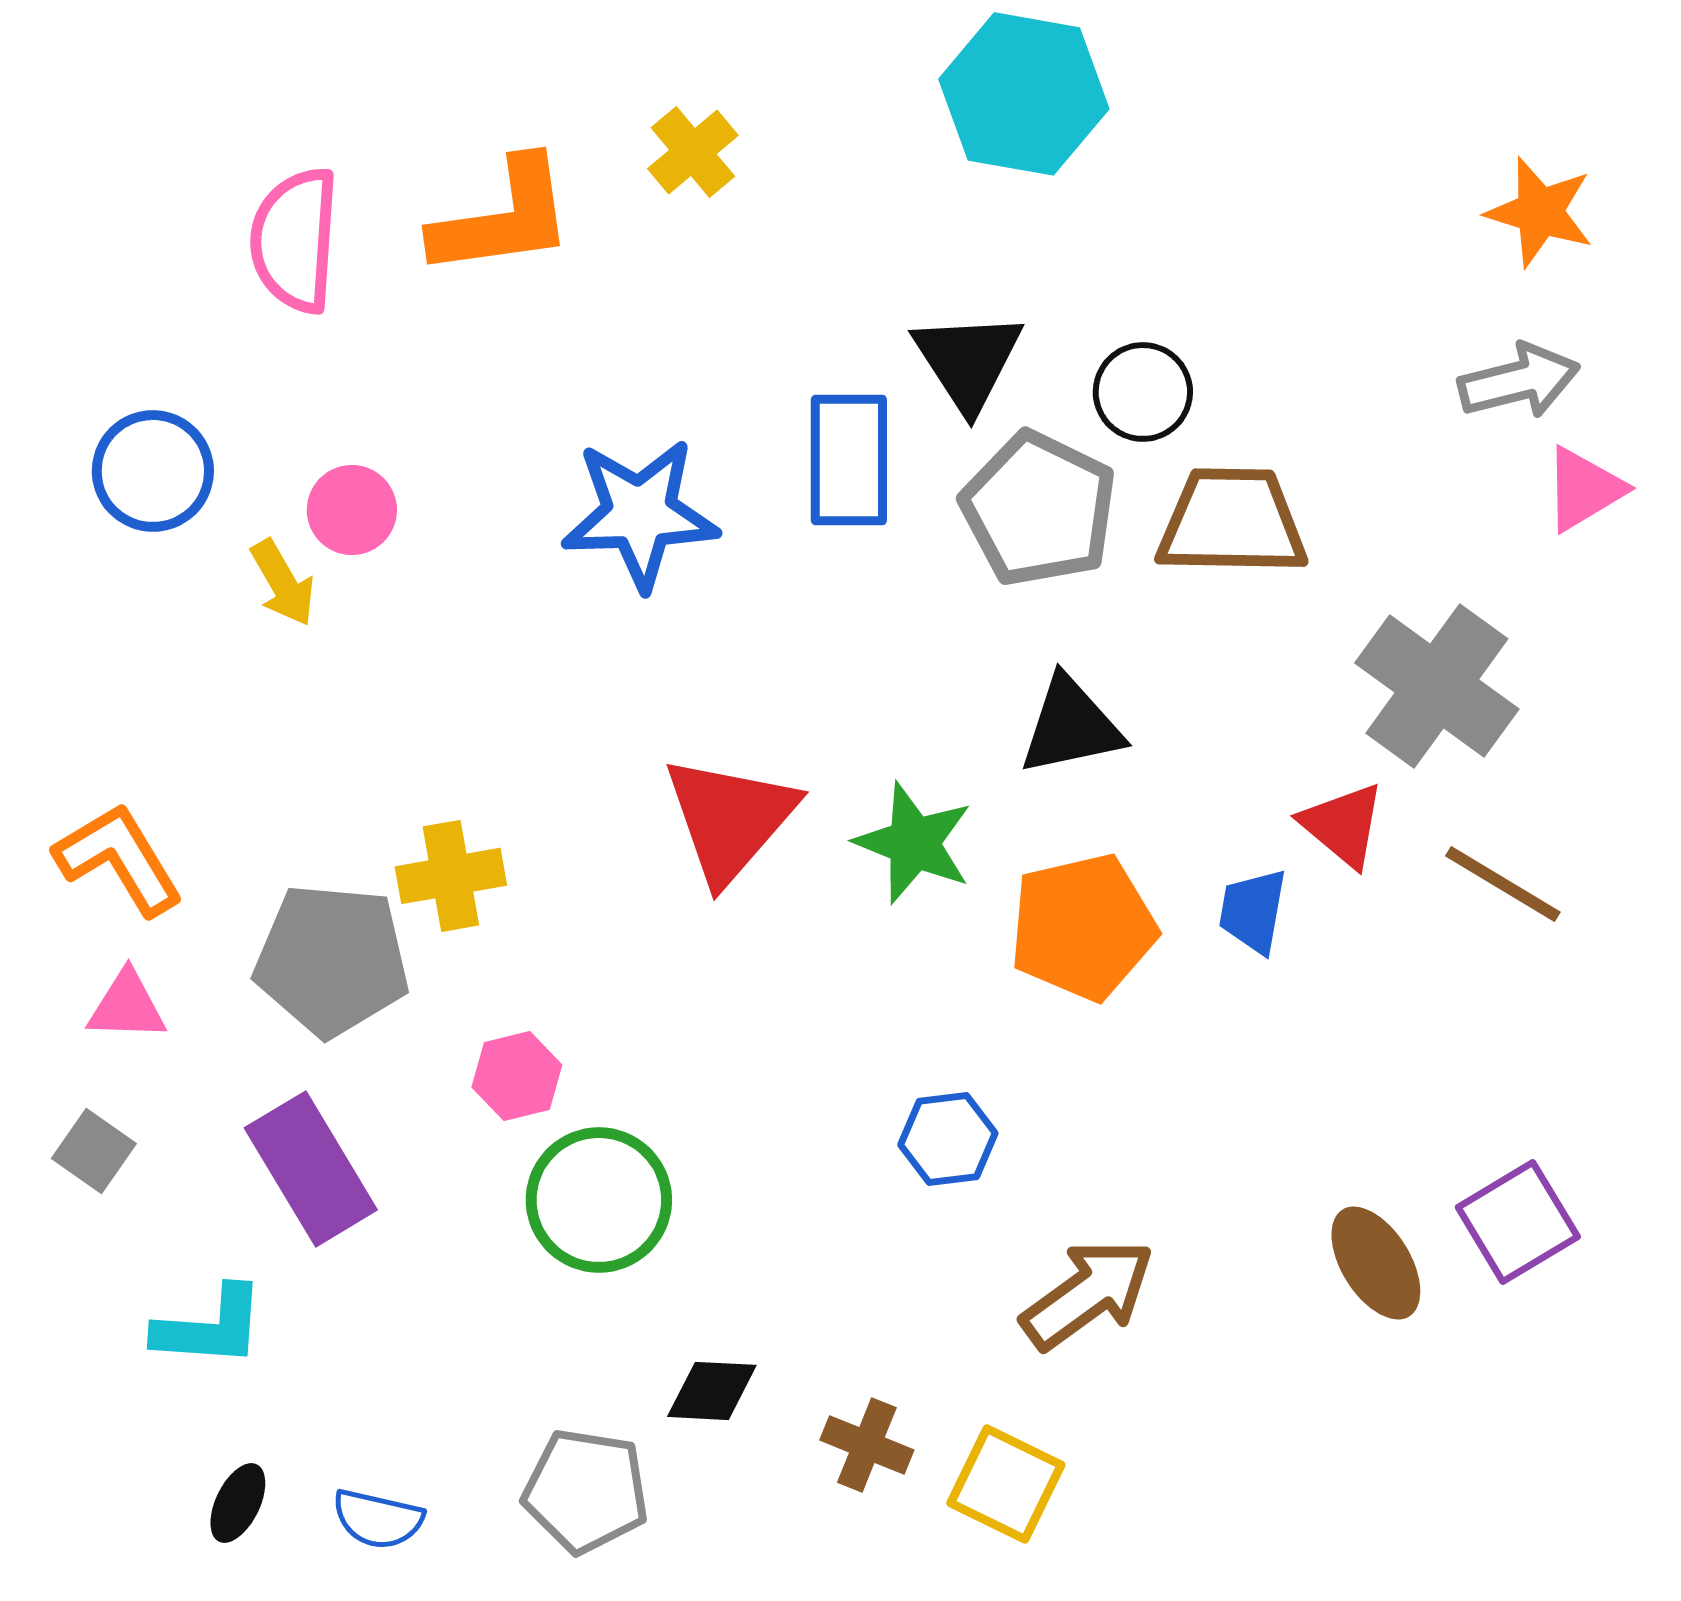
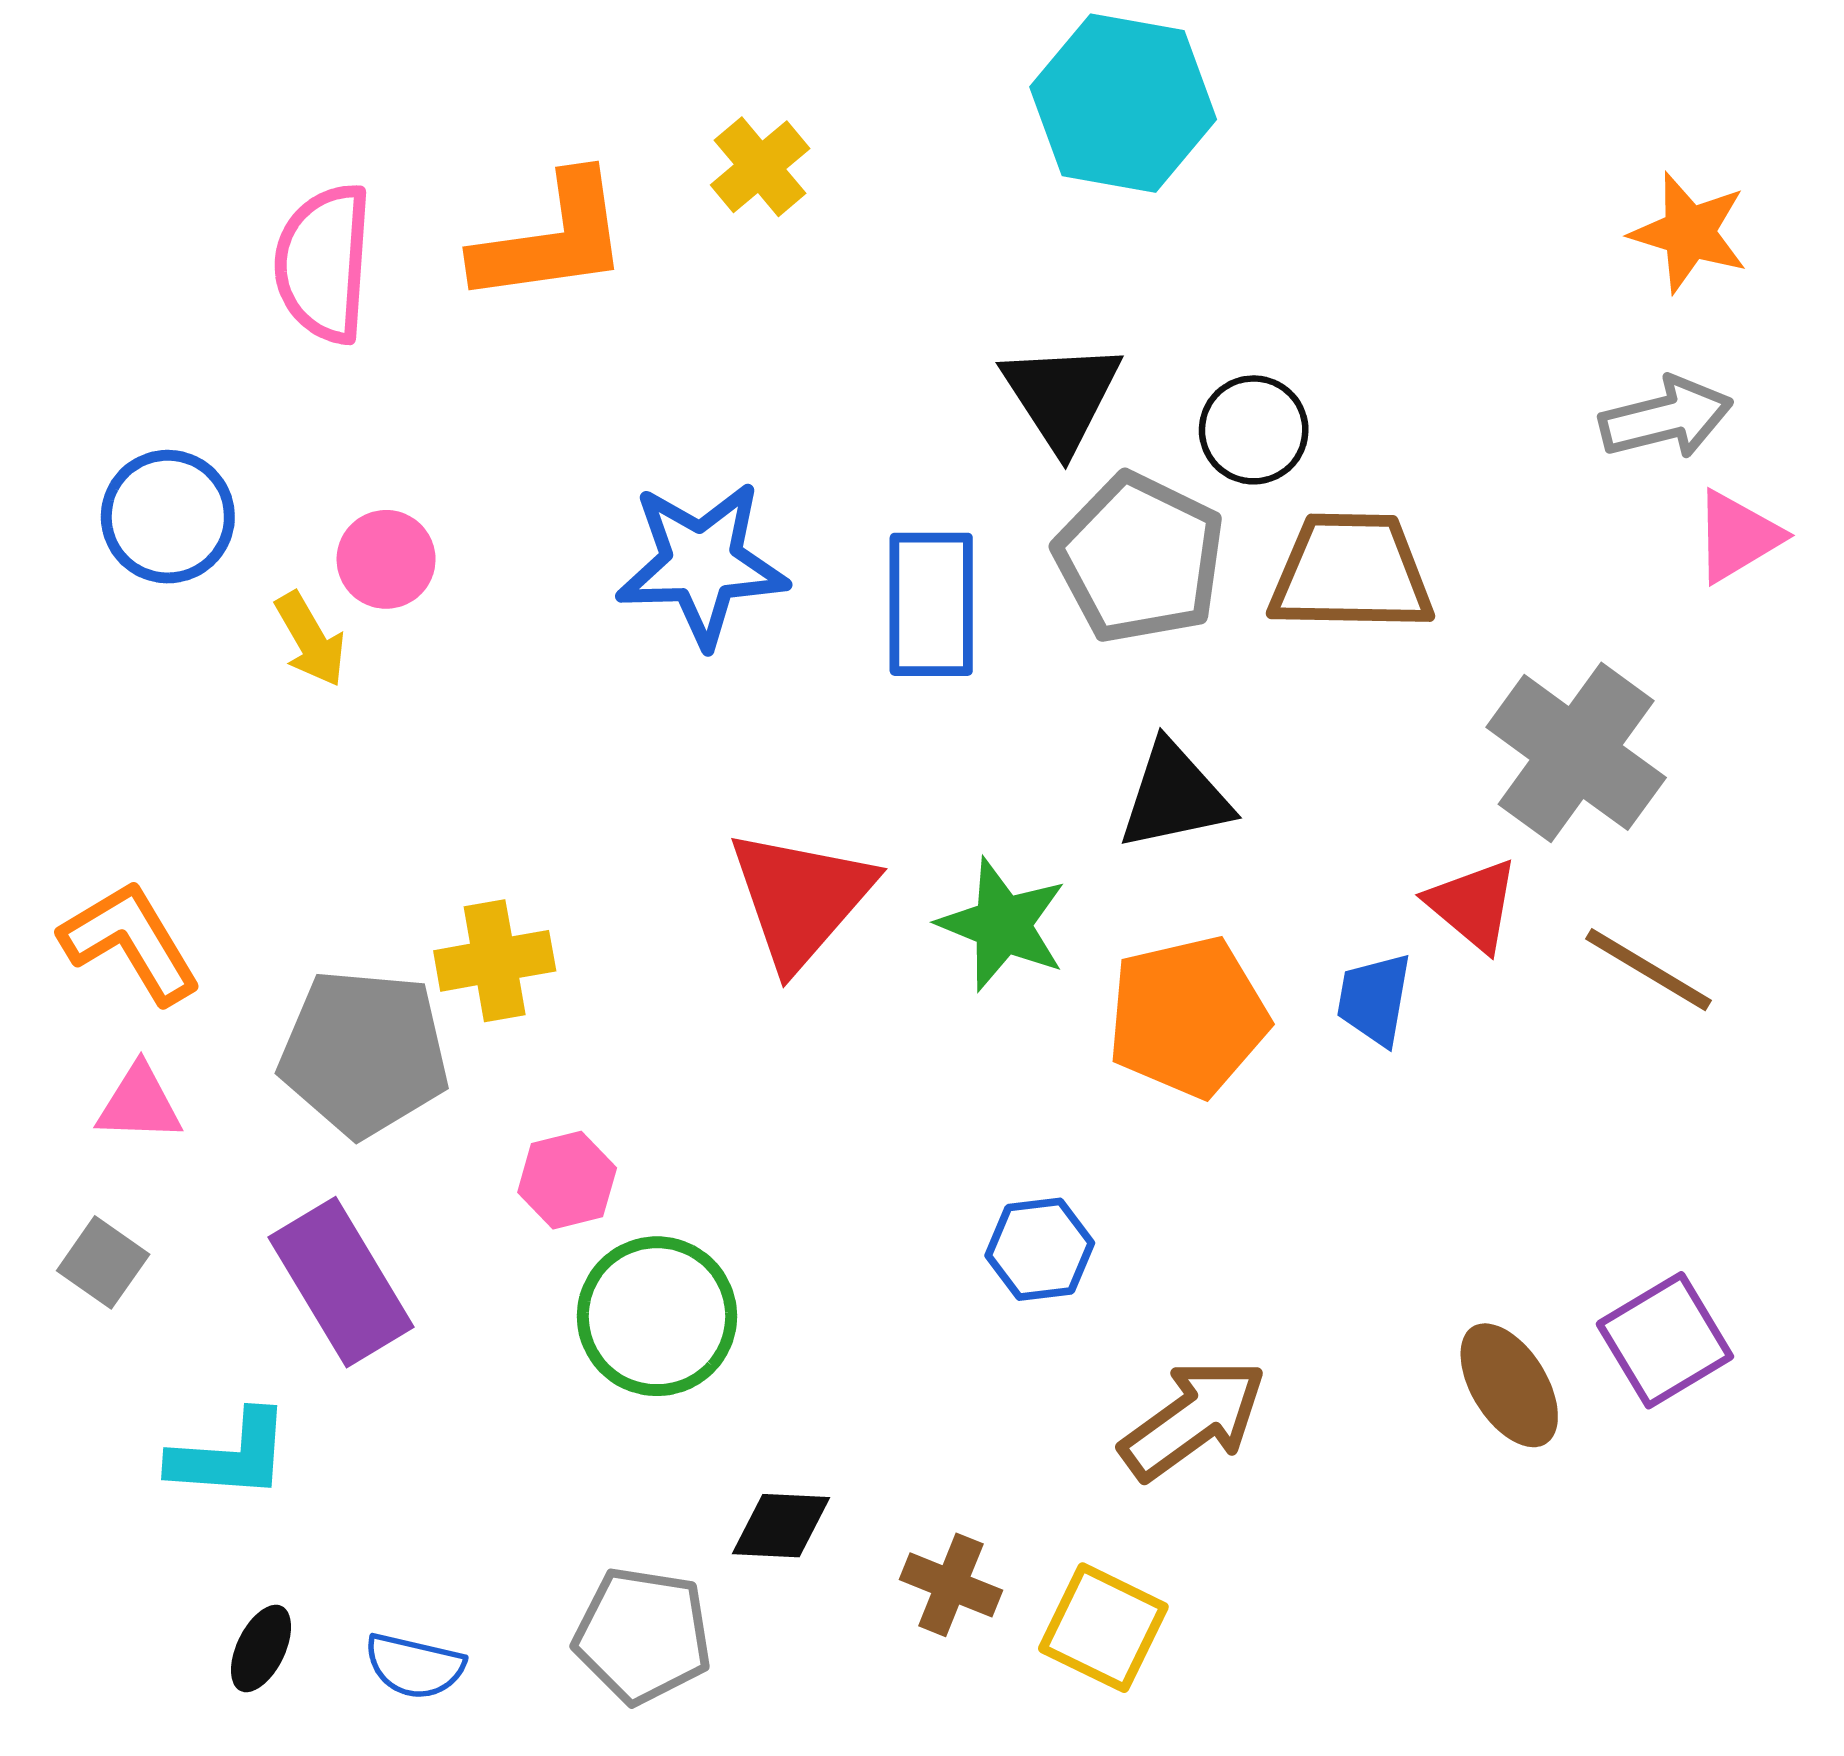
blue rectangle: (849, 460) -> (931, 604), moved

